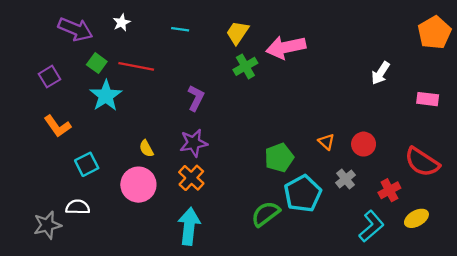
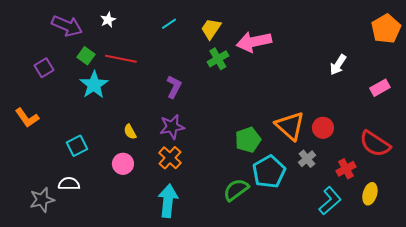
cyan line: (180, 29) -> (169, 24), moved, turned -42
pink rectangle: (428, 99) -> (380, 88), turned -36
orange L-shape: (57, 126) -> (27, 118), moved
orange triangle: (326, 142) -> (290, 126), size x2.0
pink circle: (138, 185) -> (123, 164), size x0.7
yellow ellipse: (416, 218) -> (370, 194), turned -45

